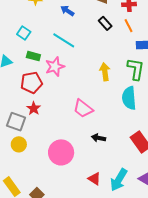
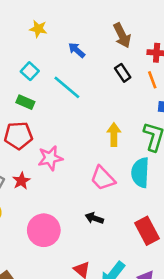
cyan square: (24, 33) -> (30, 71), moved
pink star: (55, 67) -> (50, 158), moved
red star: (34, 108) -> (21, 181), moved
pink trapezoid: (83, 109) -> (103, 178), moved

